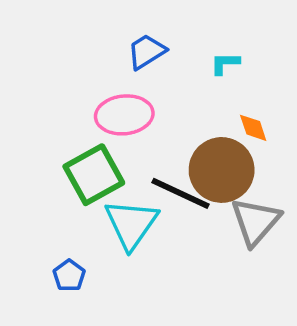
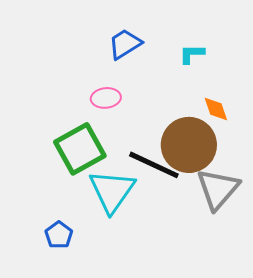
pink ellipse: (124, 115) -> (106, 98), size x0.6

